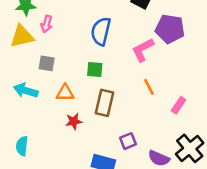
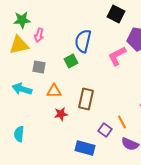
green square: (95, 70) -> (71, 61), moved, turned -32
orange line: (149, 87) -> (122, 122), moved
purple square: (128, 141) -> (105, 130), turned -32

